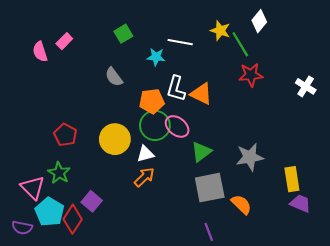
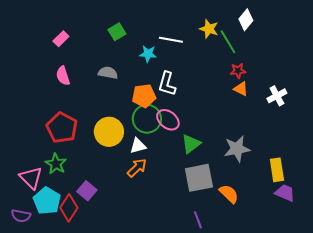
pink semicircle: (40, 52) -> (63, 76), moved
red star: (251, 75) -> (238, 71), size x0.7
gray semicircle: (114, 77) -> (108, 73), turned 138
white cross: (306, 86) -> (277, 96), moved, turned 30
orange triangle: (201, 94) -> (241, 89), moved, size x0.7
red pentagon: (65, 135) -> (62, 128), size x1.4

